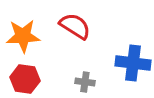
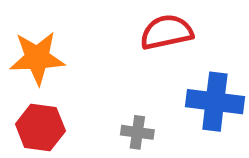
red semicircle: (75, 26) -> (166, 32), moved, turned -44

